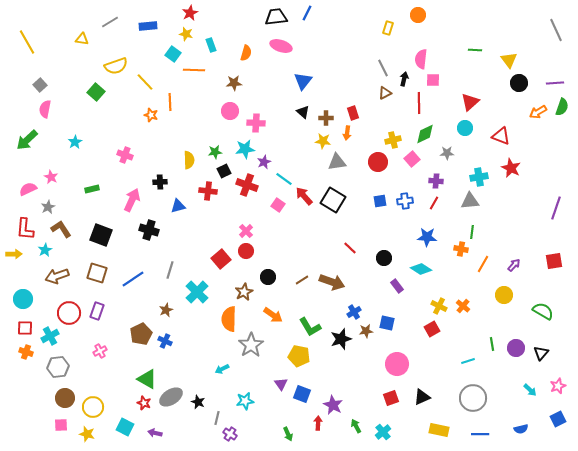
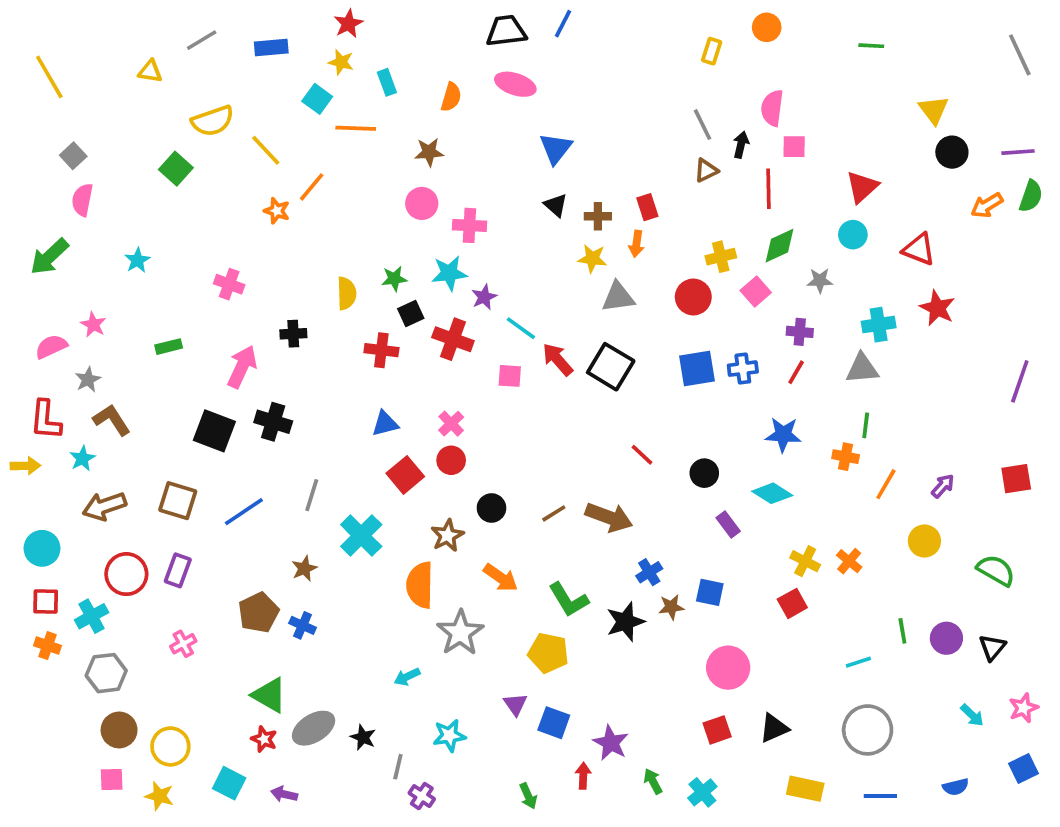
green line: (475, 50) -> (871, 46), moved
orange line: (170, 102) -> (312, 187), turned 42
blue square: (380, 201) -> (697, 369), size x1.5
pink square: (278, 205) -> (510, 376), turned -32
blue triangle: (178, 206) -> (385, 424), moved
black square: (101, 235) -> (214, 431), moved

